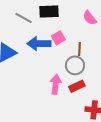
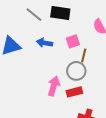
pink square: (58, 38) -> (73, 41), moved
blue arrow: (39, 44) -> (45, 43), size x0.7

